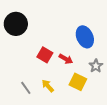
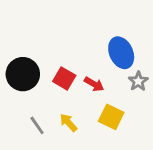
black circle: (16, 24) -> (23, 74), moved
gray star: (96, 66) -> (138, 81), moved

